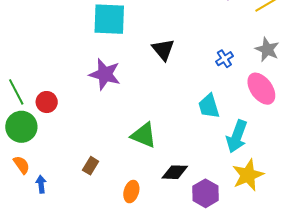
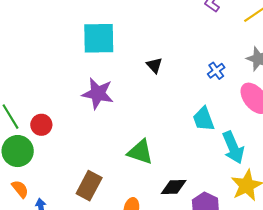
black triangle: (163, 50) -> (154, 65), size x0.7
cyan arrow: (237, 136) -> (233, 147), turned -40
brown rectangle: (91, 166) -> (89, 186), size x1.6

